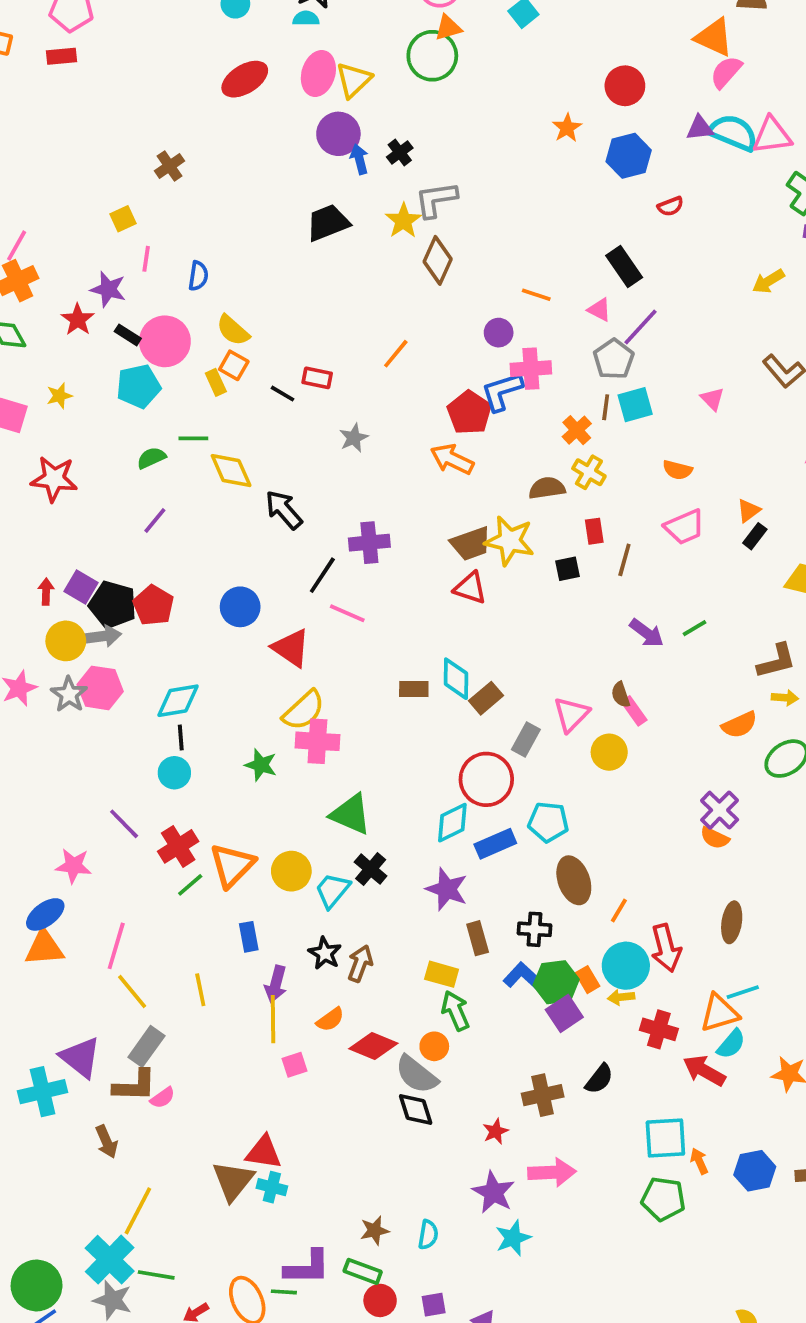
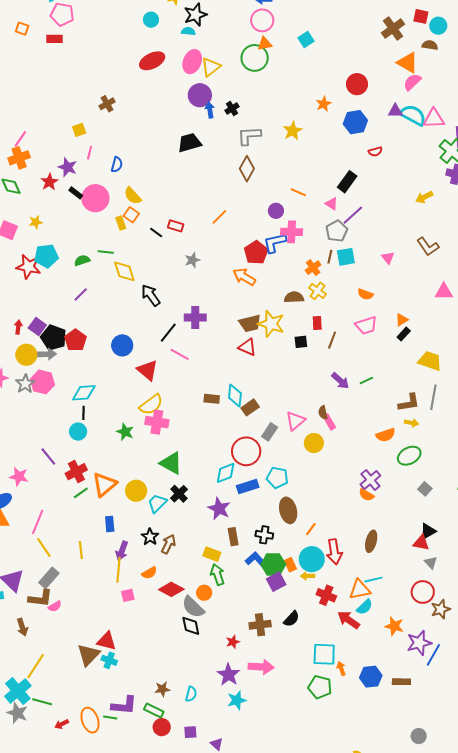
yellow star: (403, 221) -> (293, 131), moved
black rectangle: (624, 267) -> (347, 182), turned 65
cyan pentagon: (138, 386) -> (46, 256), moved

